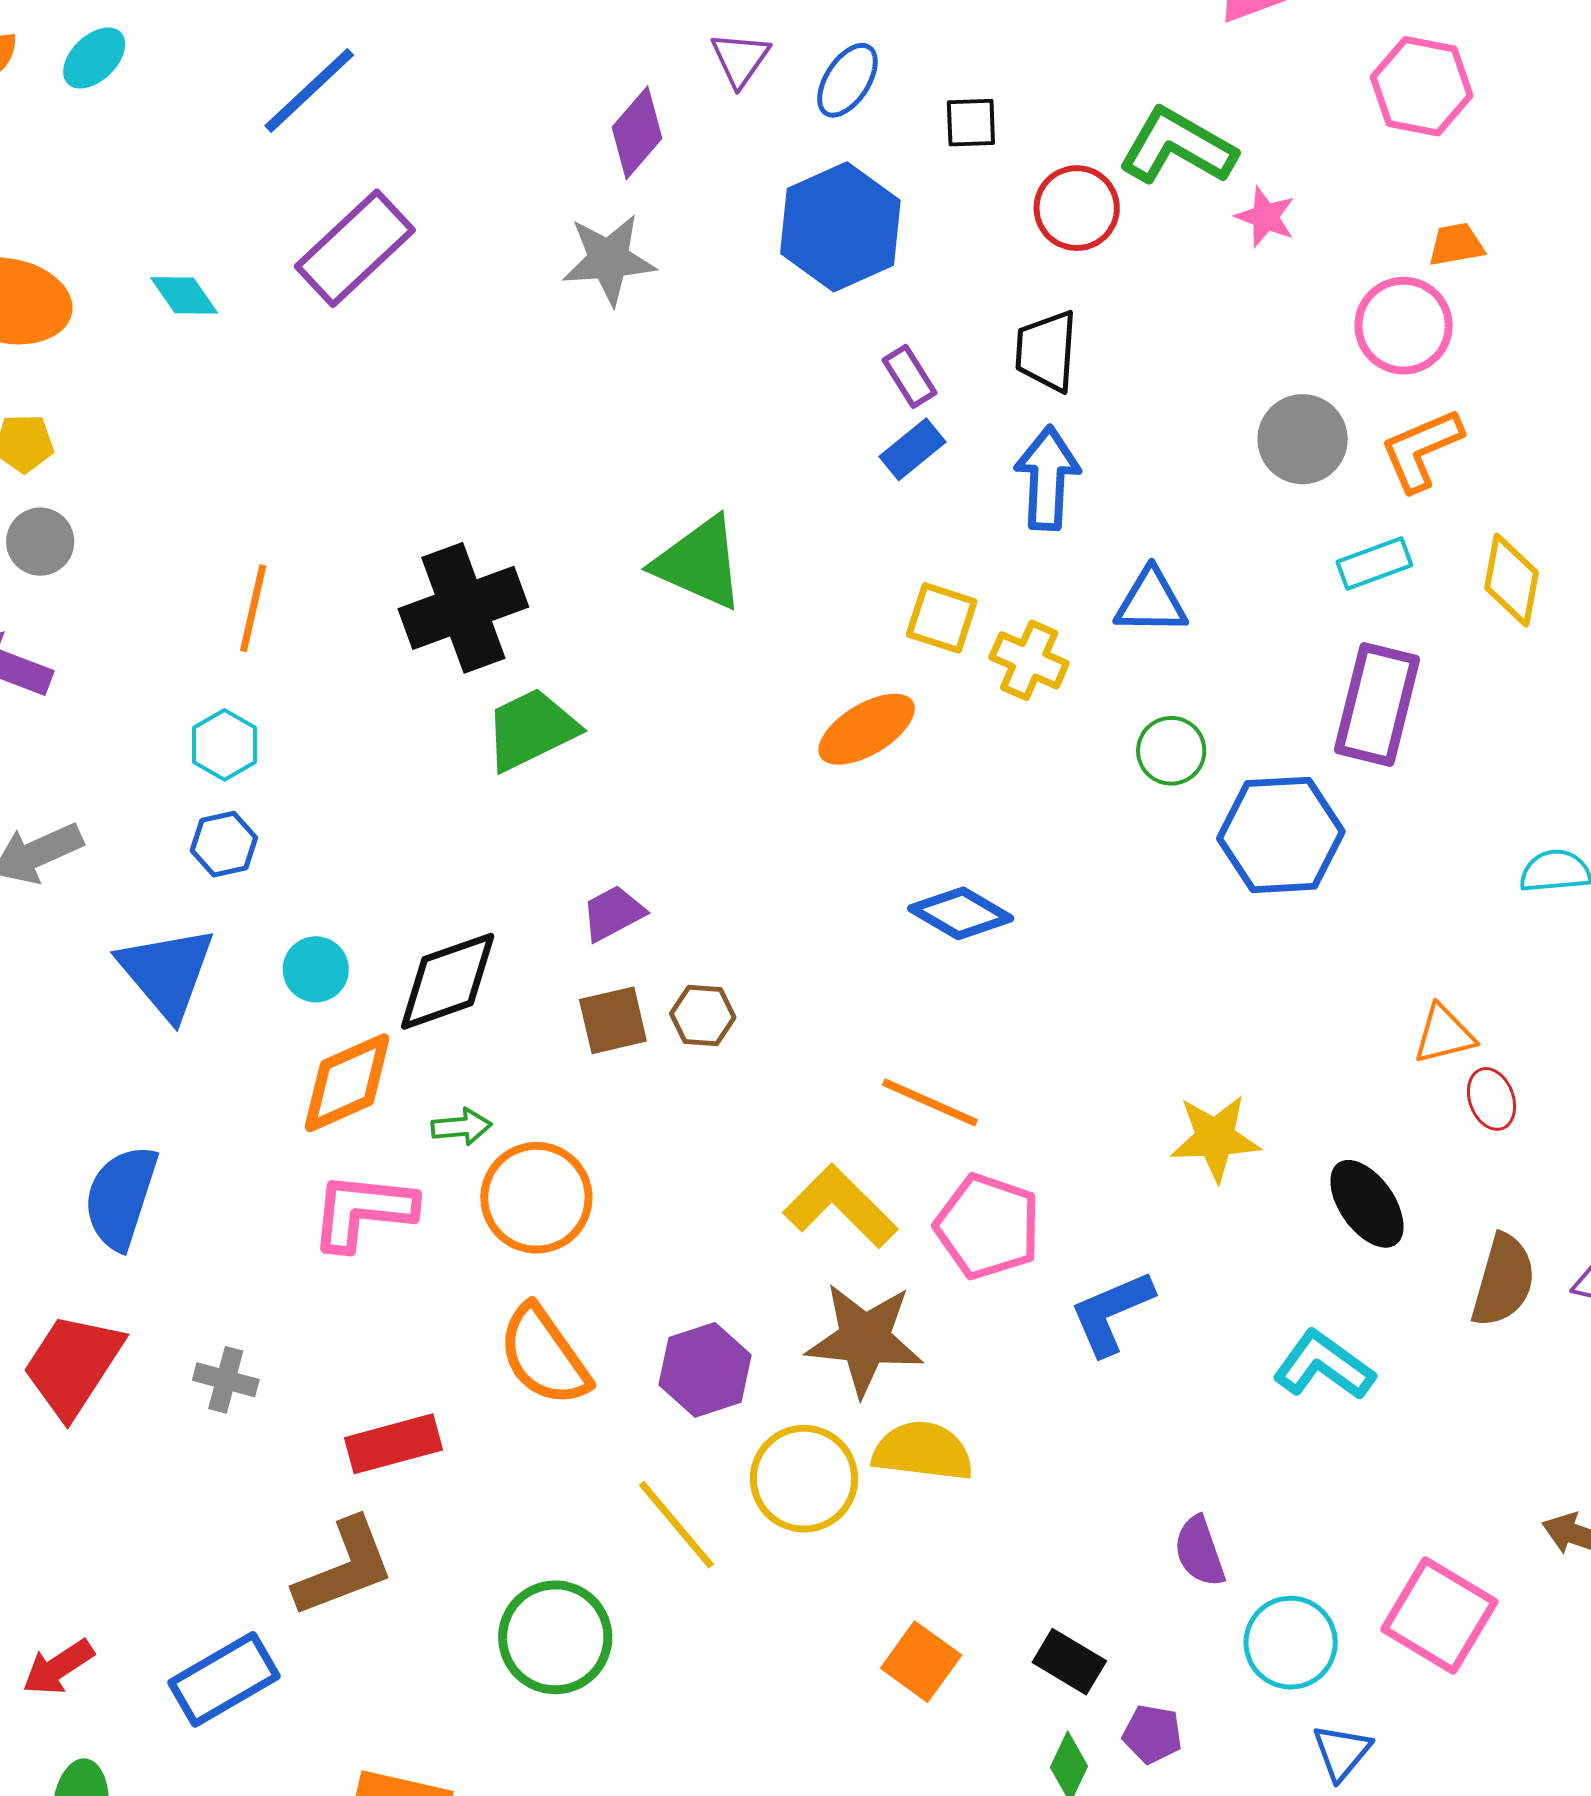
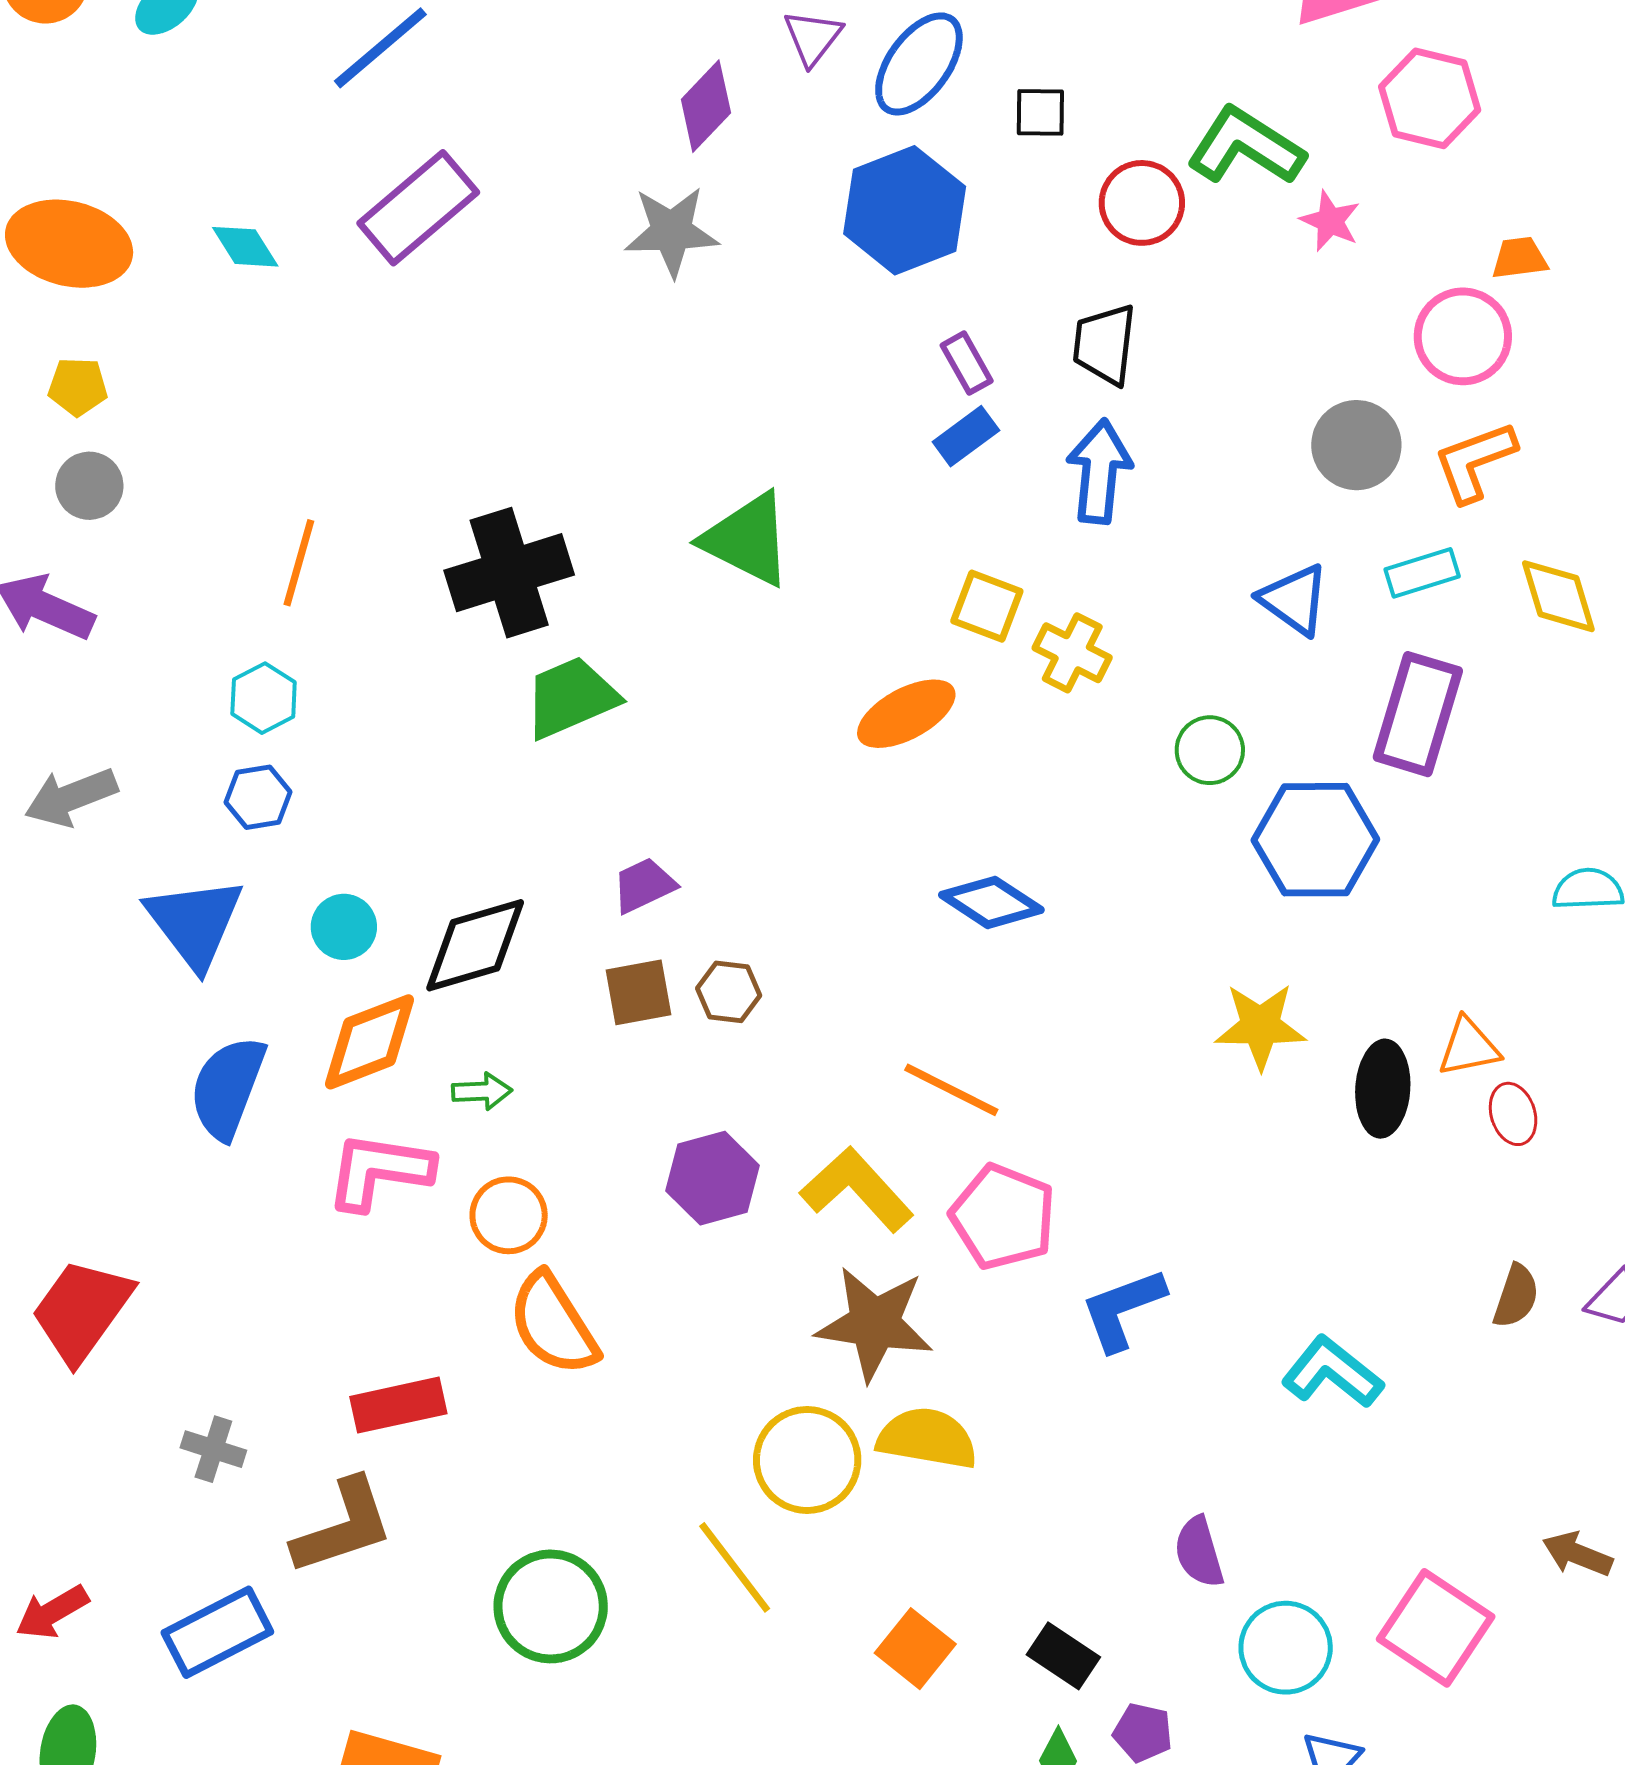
blue ellipse: (847, 80) -> (919, 64), size x1.4
pink hexagon: (1422, 86) -> (1430, 98), moved
yellow diamond: (1511, 580) -> (1558, 596), turned -30
blue triangle: (1151, 602) -> (1294, 600), moved, turned 32
yellow star: (1215, 1138) -> (1260, 1026), moved
blue semicircle: (121, 1197) -> (228, 1088), moved
orange circle: (536, 1198) -> (509, 1215), moved, size x0.7
black ellipse: (1367, 1204) -> (1383, 1089), moved, turned 36
brown semicircle: (1503, 1281) -> (1516, 1296), size x0.7
purple hexagon: (705, 1370) -> (713, 1178), moved
gray cross: (226, 1380) -> (213, 1449), moved
yellow line: (676, 1525) -> (735, 1567), moved

